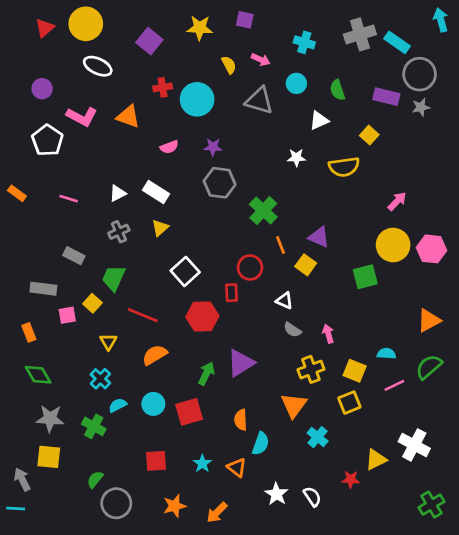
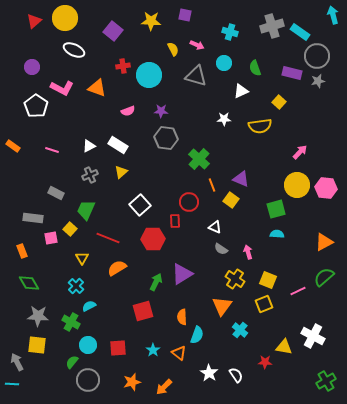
cyan semicircle: (386, 354) -> (277, 234), moved
yellow cross: (311, 369) -> (235, 279), turned -36
cyan circle: (153, 404) -> (88, 345), moved
yellow triangle: (376, 460) -> (284, 347), turned 36

